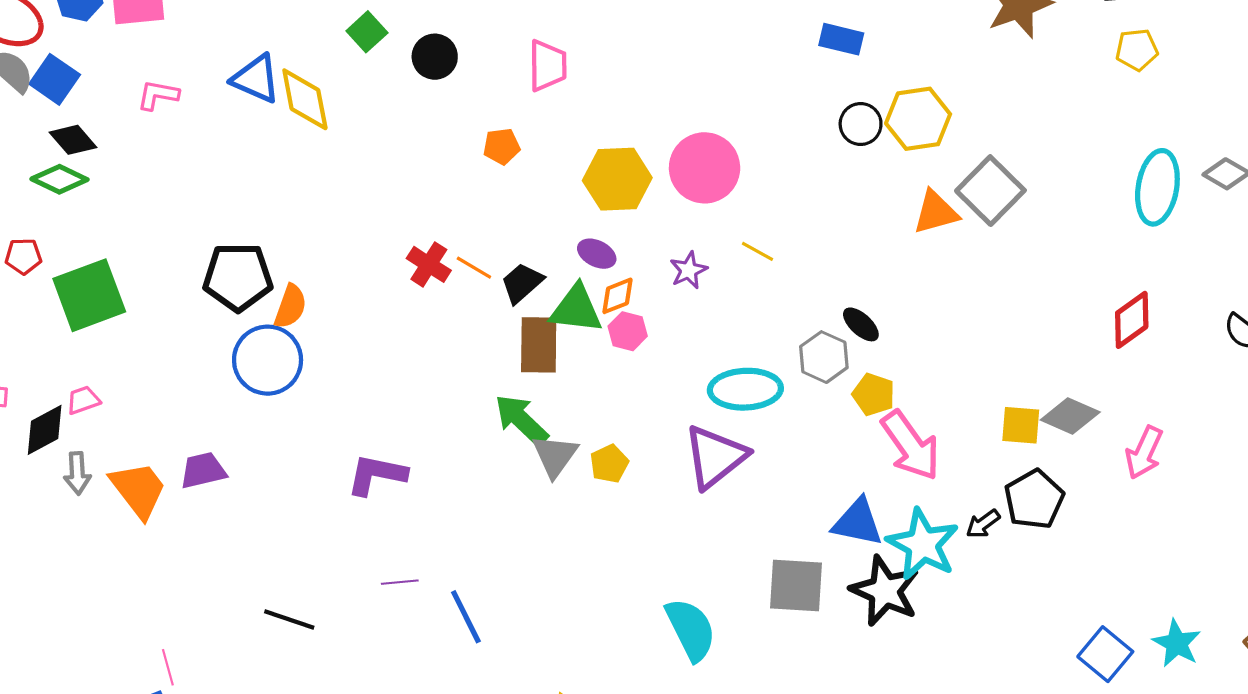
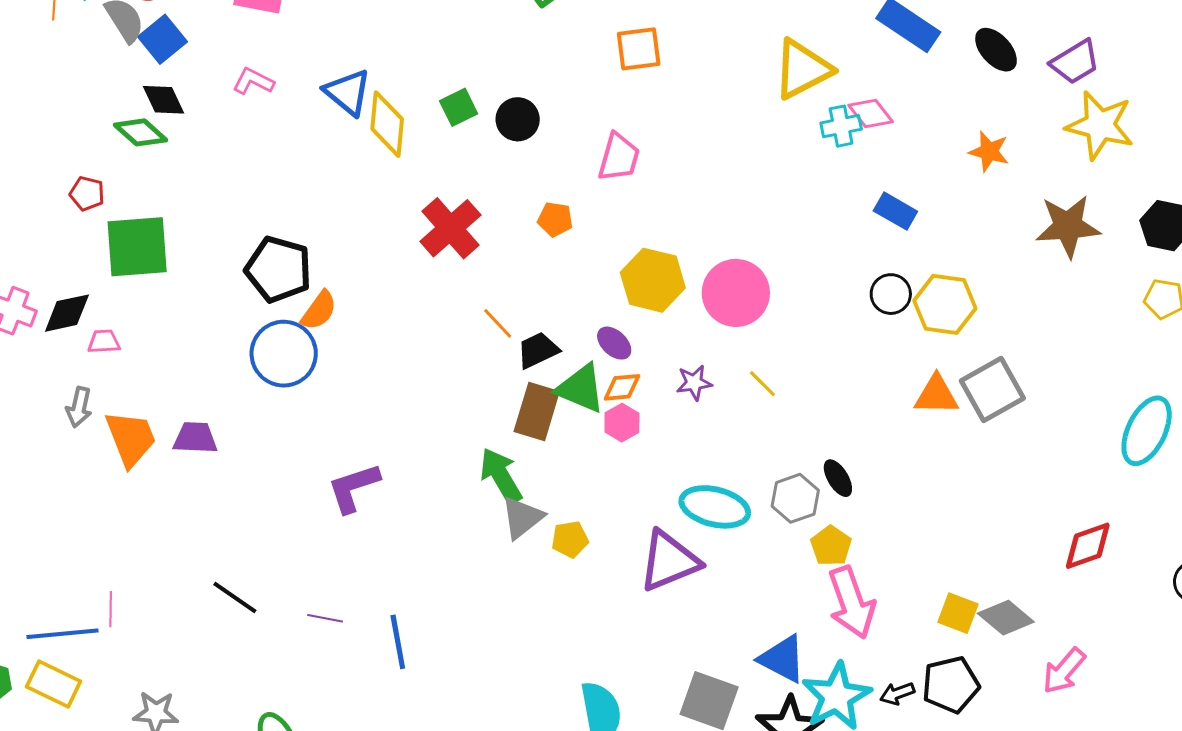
green square: (367, 32) -> (459, 107), moved
red cross: (429, 264) -> (450, 228), moved, size x1.5
black diamond: (45, 430) -> (67, 313), moved
purple L-shape: (377, 475) -> (354, 488), turned -46
purple line: (400, 582) -> (325, 618), moved

